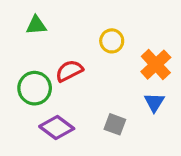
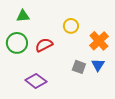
green circle: (35, 88) -> (17, 43), moved
gray square: (115, 124) -> (79, 67), moved

